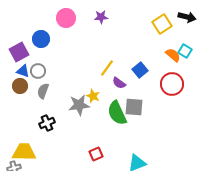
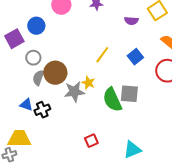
blue triangle: (23, 71) -> (26, 105), moved
purple semicircle: (119, 83) -> (131, 21), moved, turned -32
brown circle: (20, 86) -> (55, 73), moved, size x1.5

